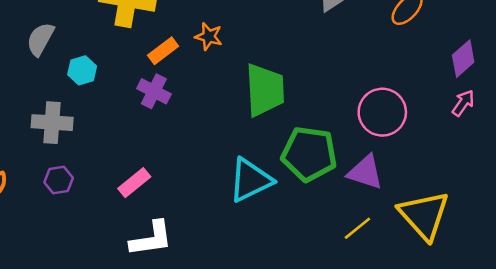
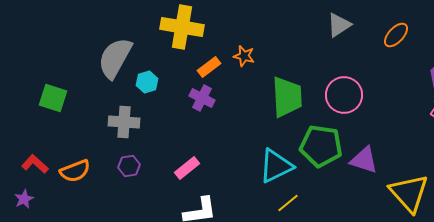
gray semicircle: (40, 39) -> (115, 58), size x1.6
pink circle: (382, 112) -> (344, 95), moved
yellow line: (357, 228) -> (288, 203), moved

